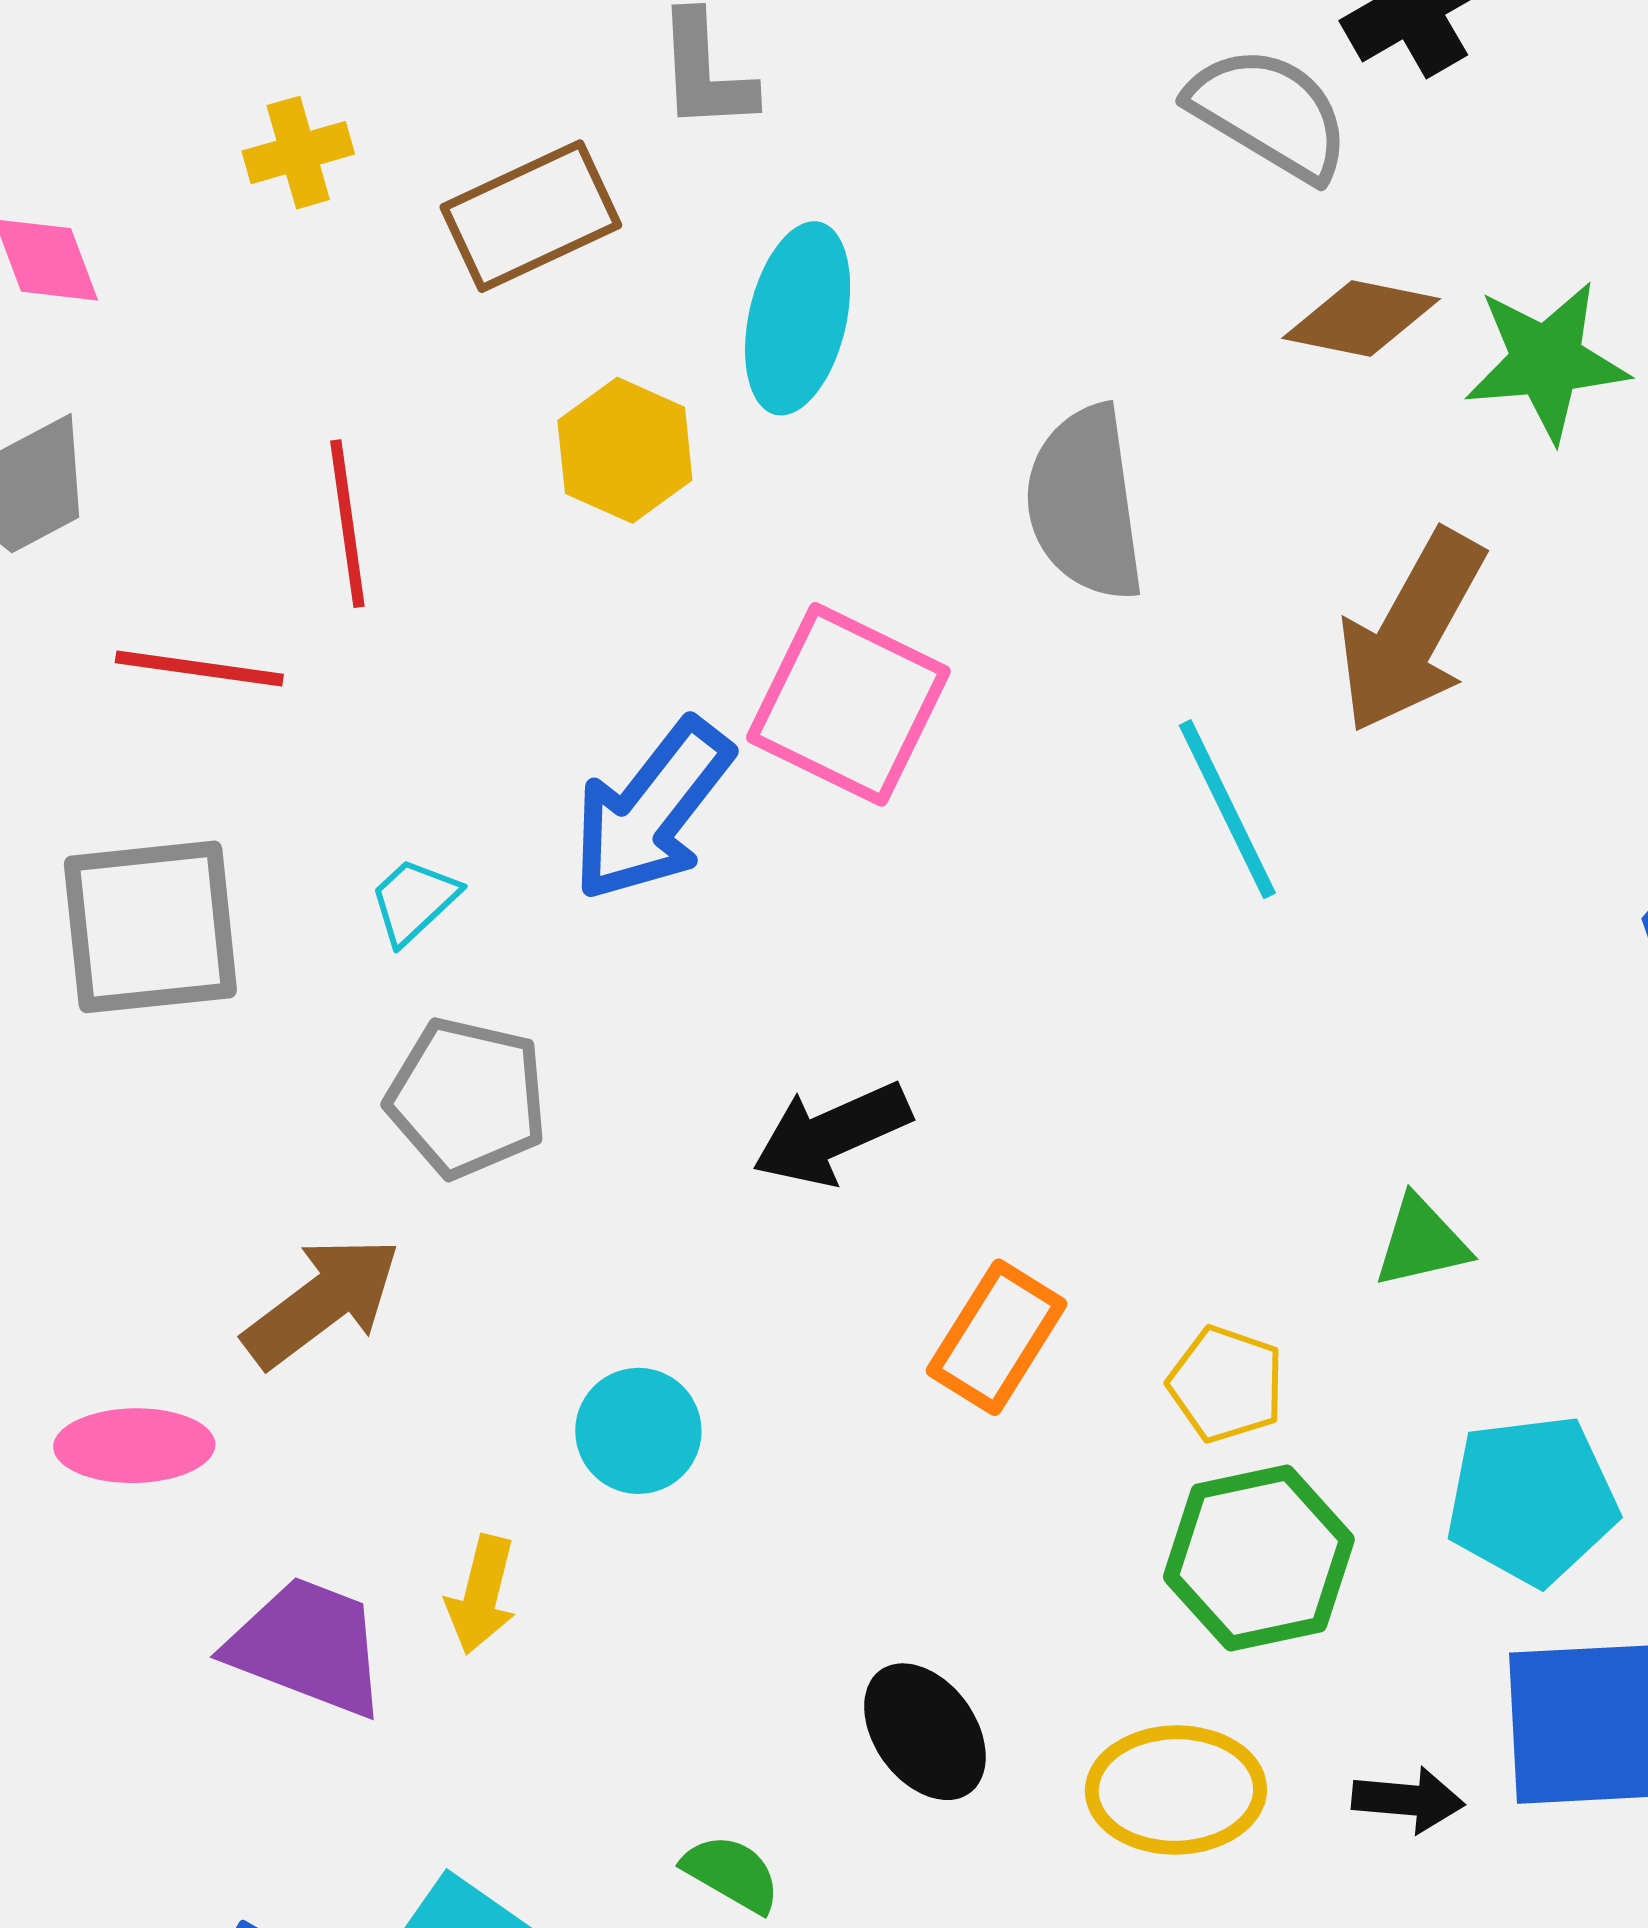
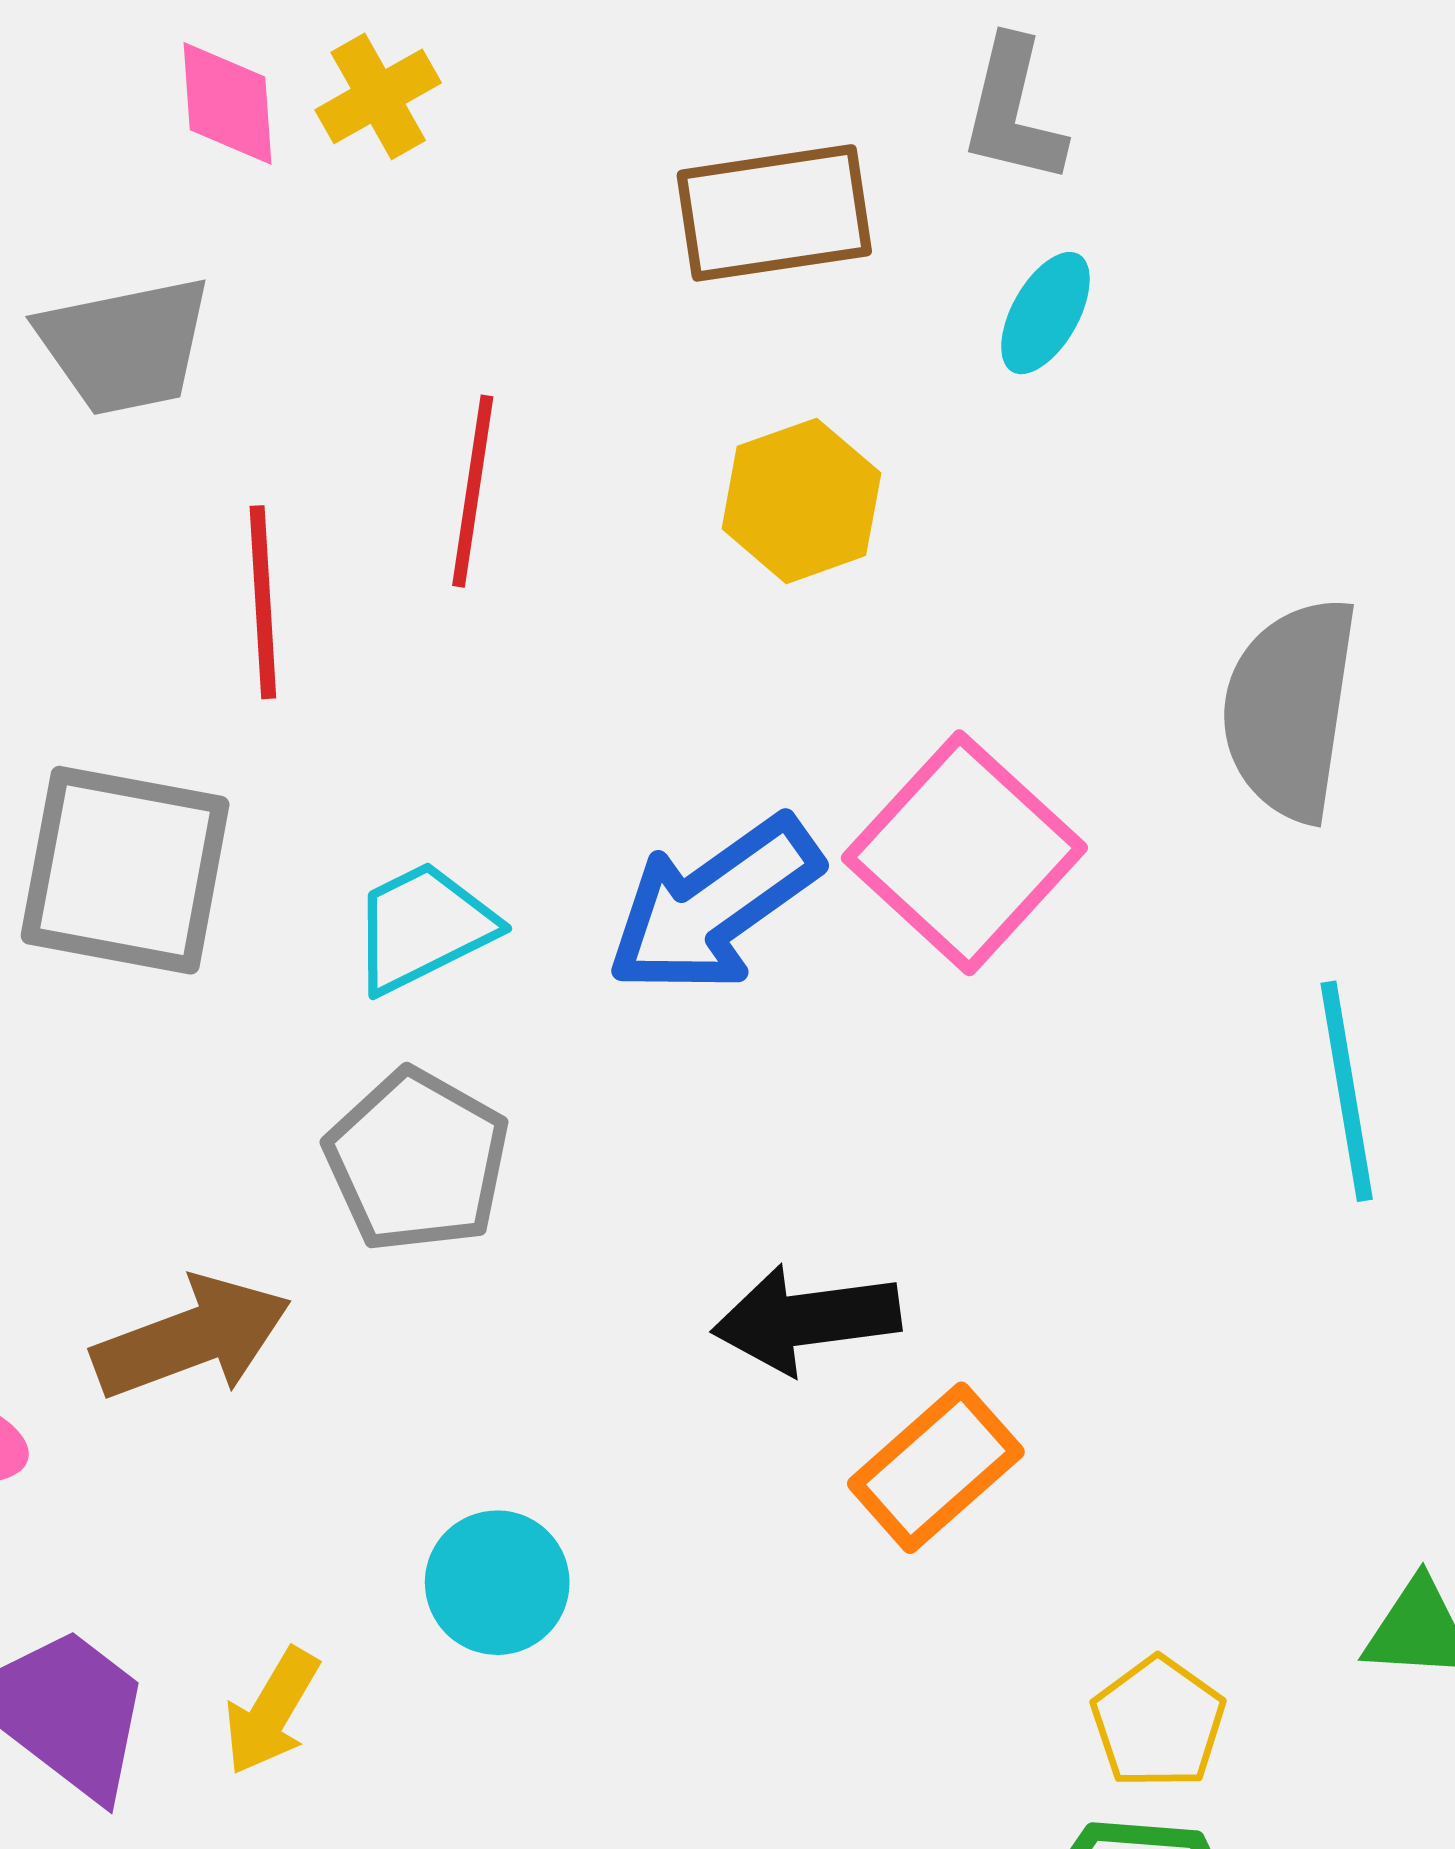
yellow cross: (298, 153) -> (378, 96), moved, turned -30
cyan ellipse: (798, 318) -> (1045, 313), moved, size x0.6
red line: (199, 669) -> (263, 602), turned 62
cyan trapezoid: (414, 901) -> (423, 927), size x1.4
orange rectangle: (997, 1337) -> (936, 1468), moved

